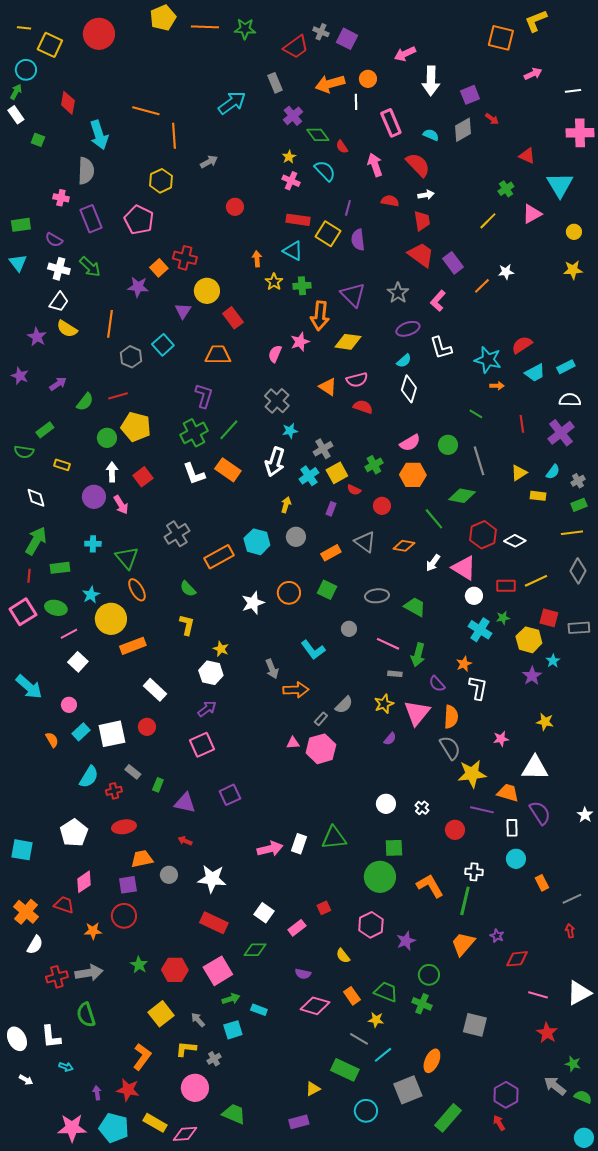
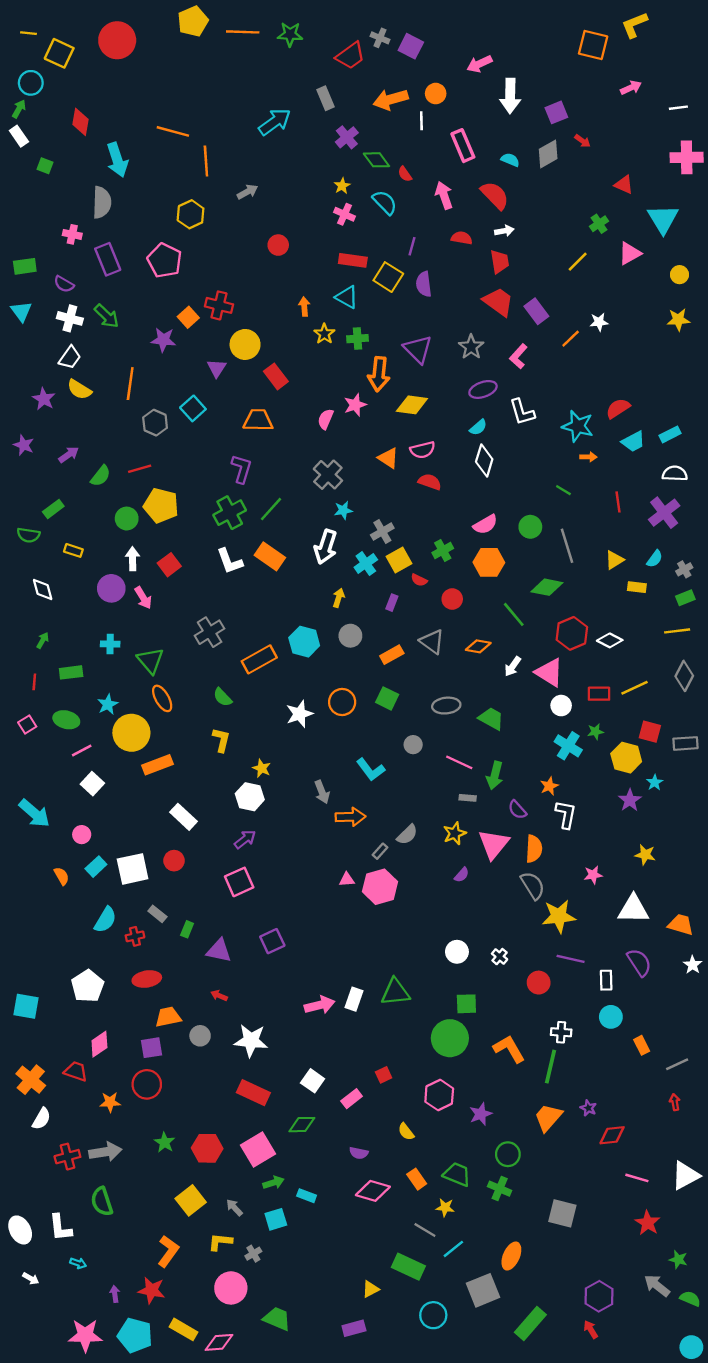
green arrow: (36, 541) -> (43, 640), size x0.5
pink square: (23, 612) -> (27, 724), size x0.6
orange trapezoid: (508, 793) -> (681, 925), moved

